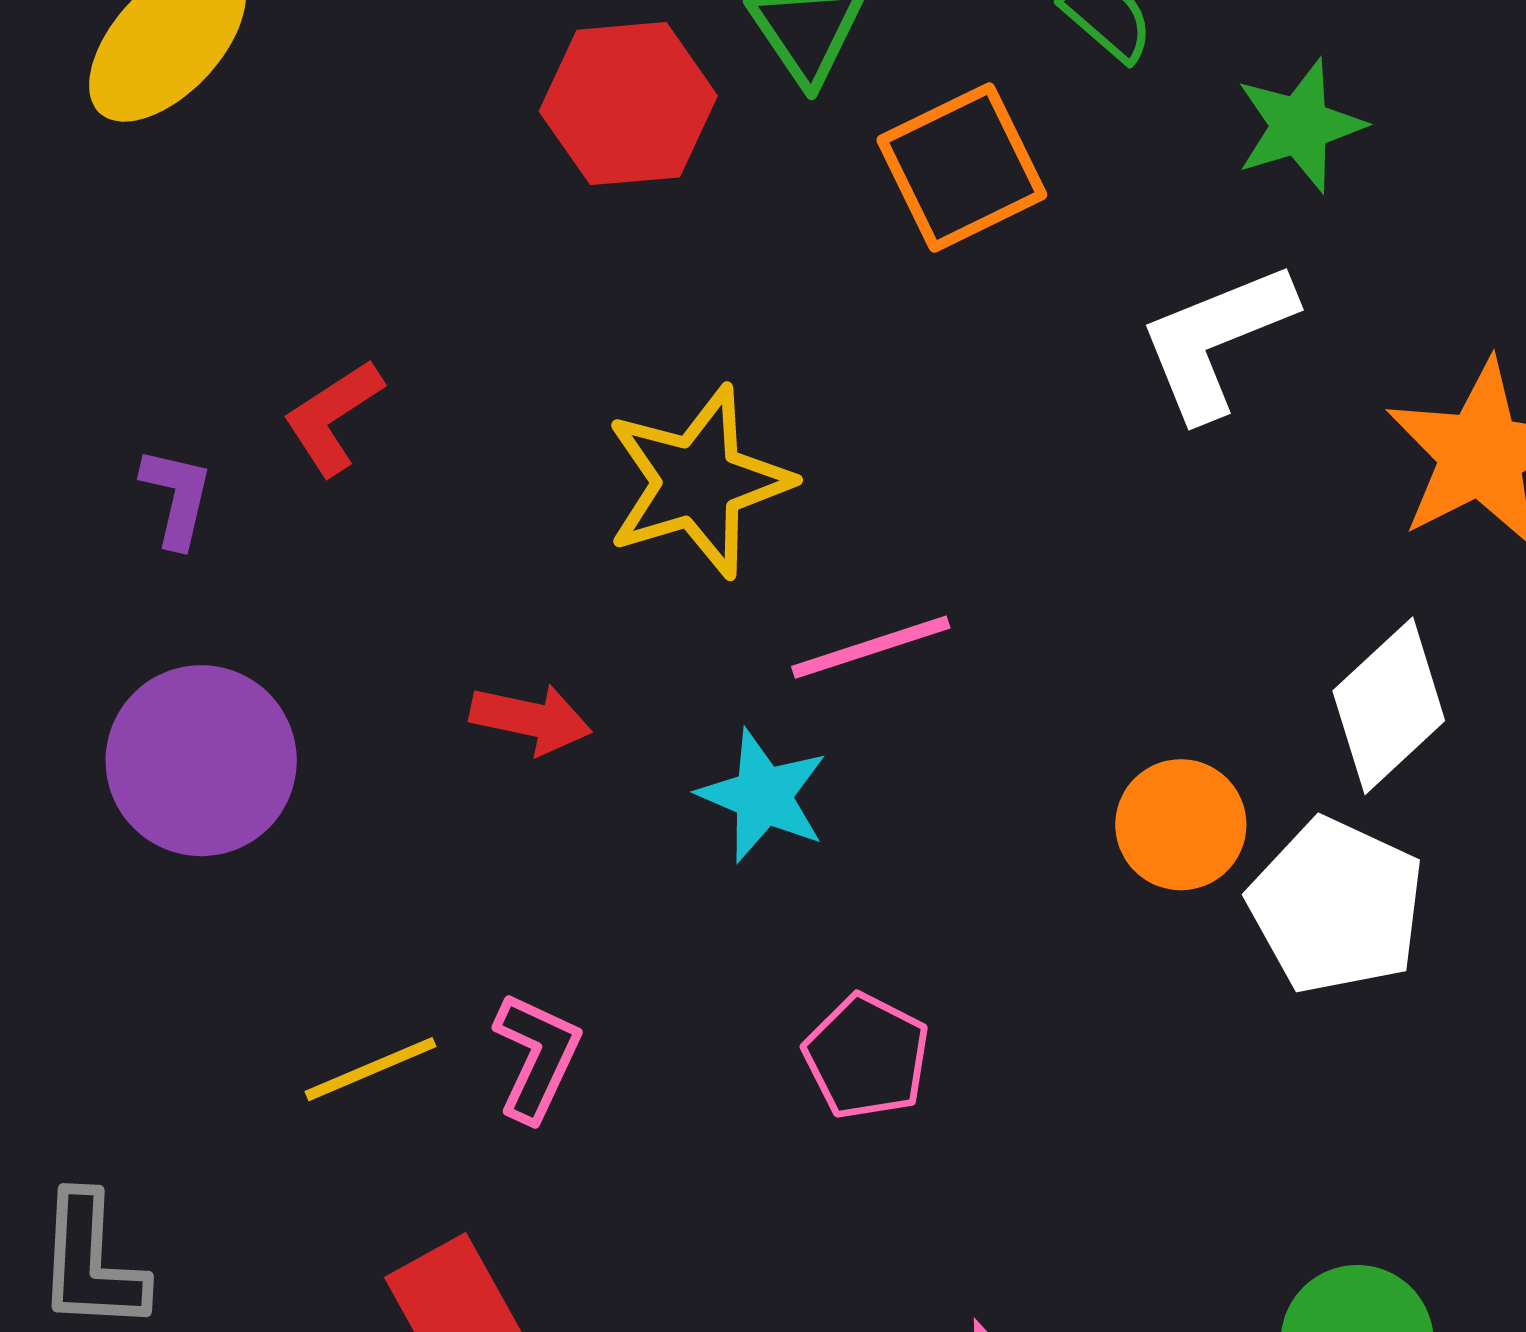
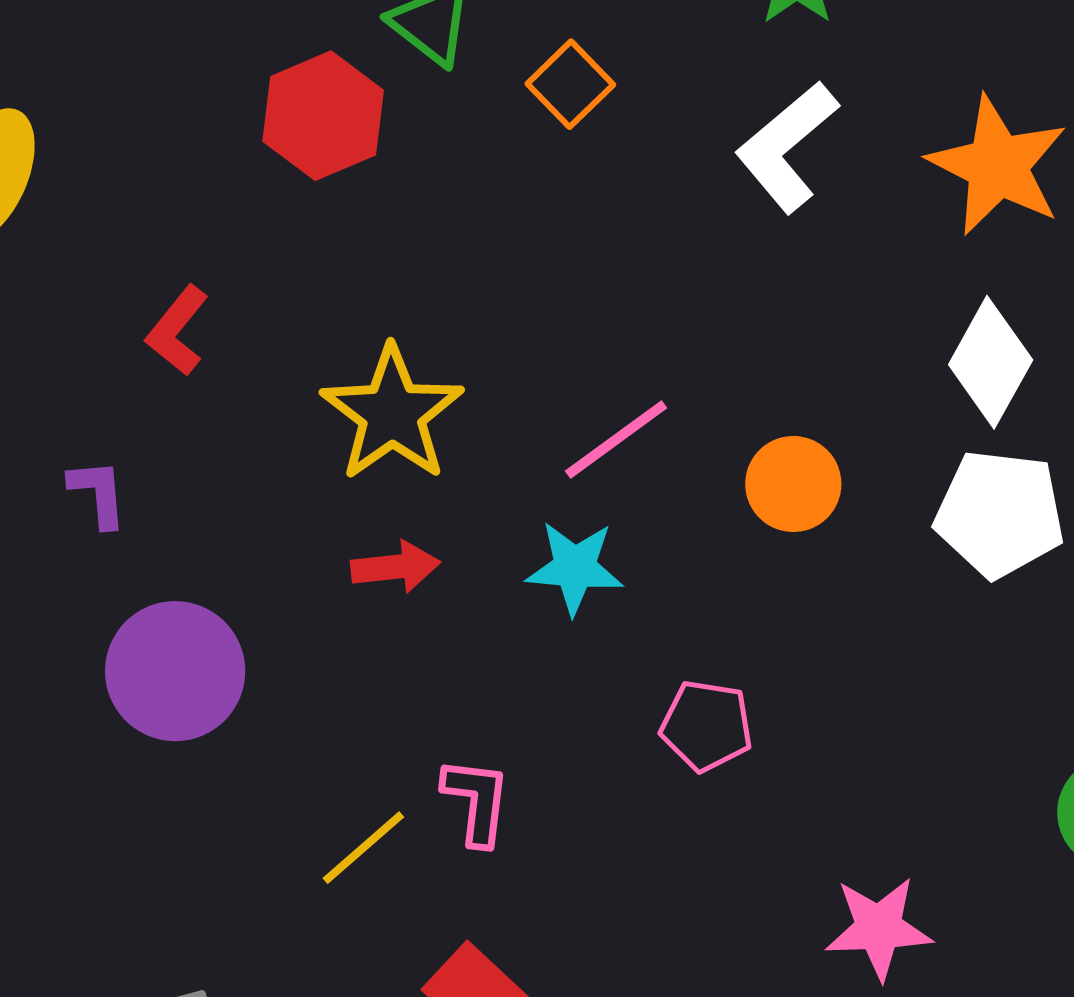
orange square: (962, 167) -> (570, 84), size x0.7
red L-shape: (333, 417) -> (177, 330), moved
yellow star: (698, 482) -> (392, 414), moved
orange circle: (1181, 825) -> (793, 484), moved

